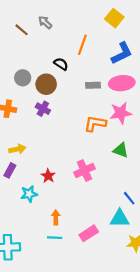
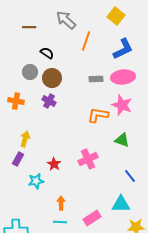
gray arrow: (45, 22) -> (66, 20), moved, size x1.5
brown line: (22, 30) -> (29, 27), turned -40
black semicircle: (61, 64) -> (47, 53), moved
pink star: (121, 113) -> (122, 105), turned 30
yellow arrow: (17, 149) -> (25, 139), turned -63
blue line: (129, 198) -> (130, 176), moved

